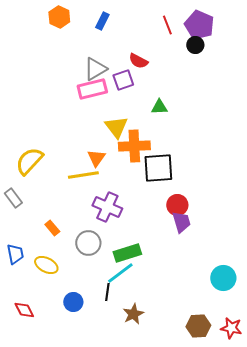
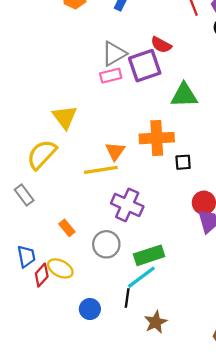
purple square: (123, 80) -> (145, 66), size x1.4
pink rectangle: (92, 89) -> (111, 76), size x0.7
green triangle: (159, 107) -> (184, 95), size x1.5
yellow triangle: (116, 127) -> (65, 117), moved
black square: (158, 168) -> (183, 162), size x0.5
red diamond: (24, 310) -> (42, 275), moved, turned 70

